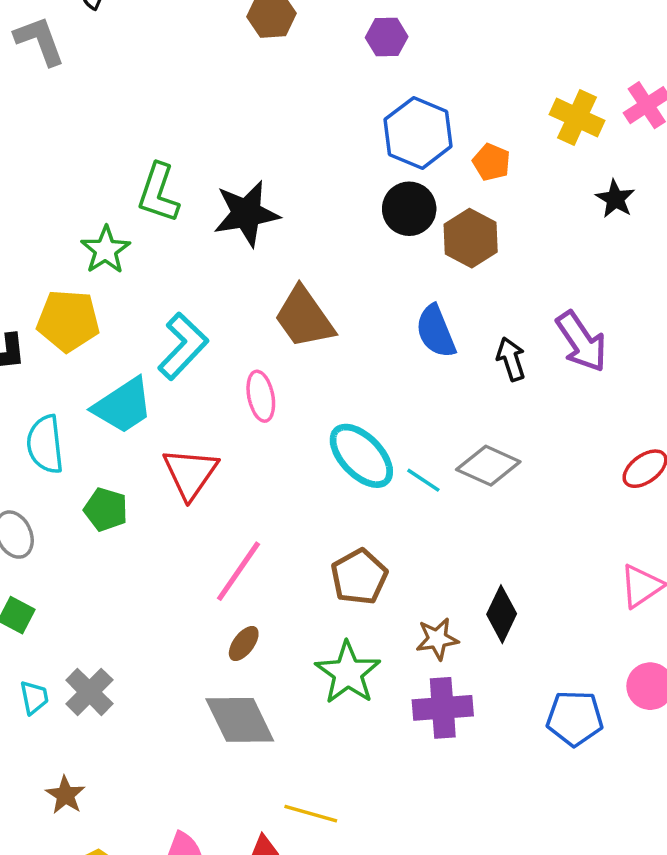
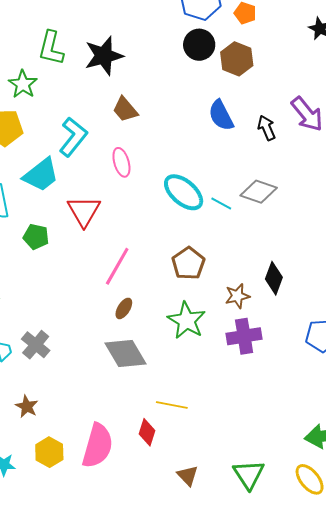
brown trapezoid: (304, 318) -> (125, 109), moved, size x0.7

